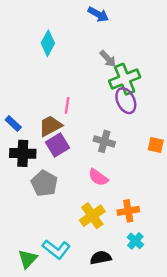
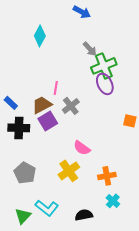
gray cross: (104, 141) -> (71, 106), moved, turned 36
gray pentagon: (44, 183) -> (25, 173), moved
yellow cross: (92, 216) -> (69, 171), moved

